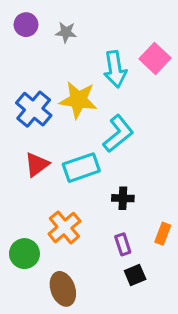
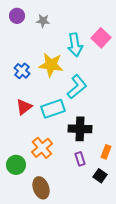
blue cross: (34, 109) -> (22, 71), size x0.7
black cross: (123, 198) -> (80, 129), size x1.6
black square: (135, 275) -> (100, 176), moved, turned -32

